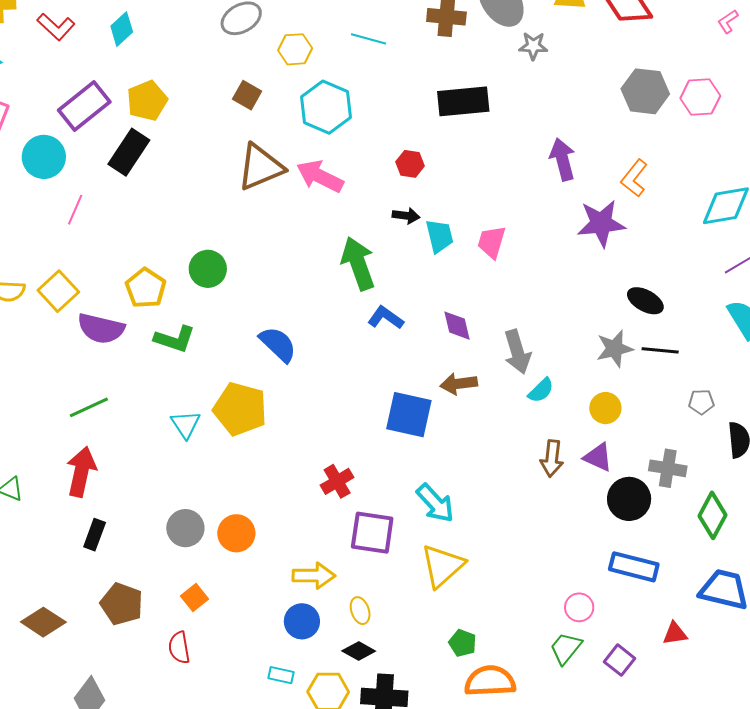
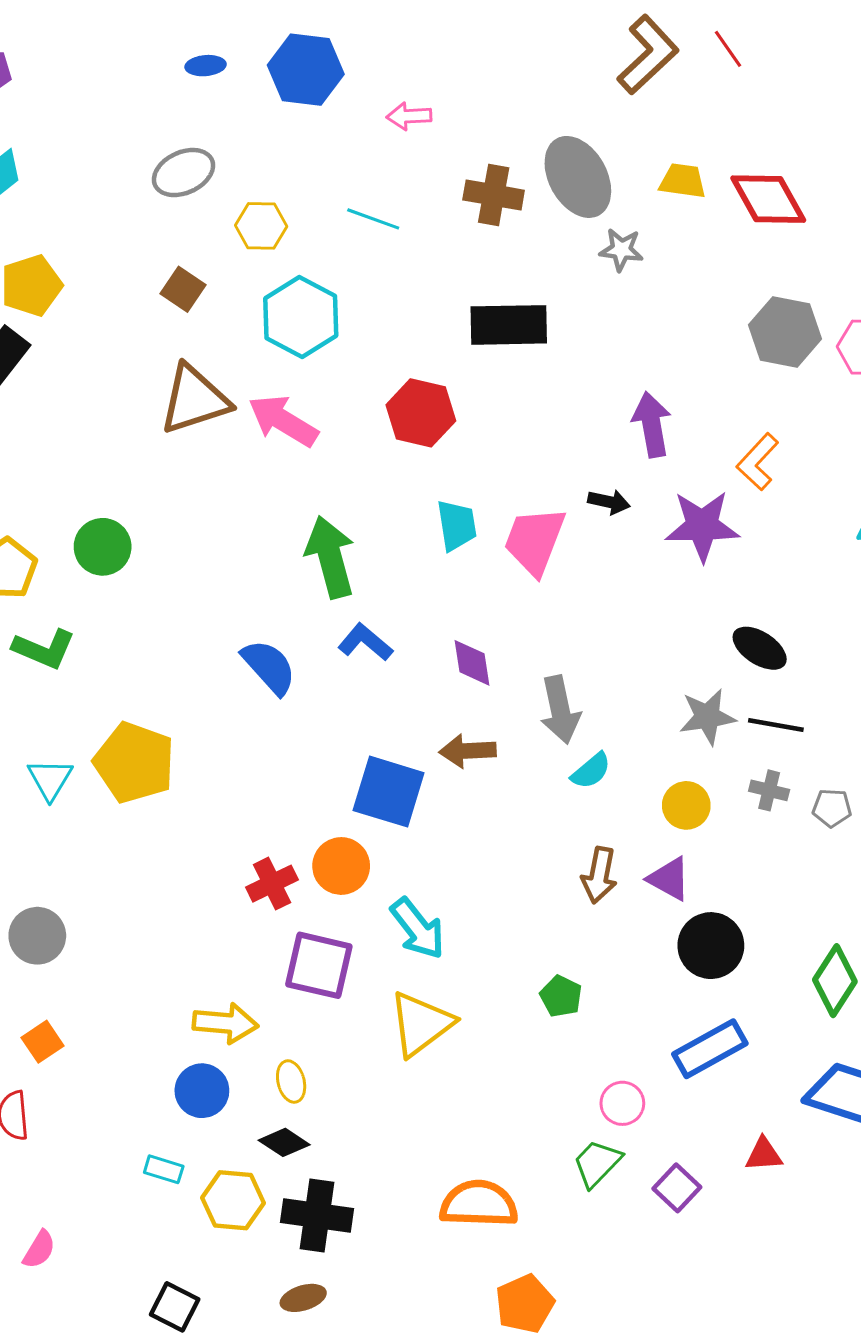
red hexagon: (410, 164) -> (421, 413), size x1.6
black arrow: (406, 216) -> (609, 502), moved
pink trapezoid: (492, 242) -> (534, 541), size x1.4
blue semicircle: (278, 344) -> (269, 667), moved
gray cross: (668, 468) -> (769, 790), moved, size x0.7
orange circle: (236, 533) -> (341, 866), moved
blue rectangle: (634, 567) -> (710, 1049), turned -48
green pentagon: (462, 643) -> (561, 996), moved

